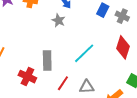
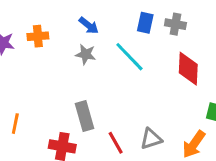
cyan line: (84, 53) -> (129, 57), moved, turned -75
red line: (63, 83) -> (116, 143), turned -49

